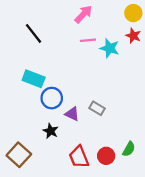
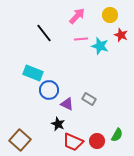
yellow circle: (133, 13) -> (110, 15), moved
black line: (34, 33) -> (44, 33), moved
black star: (51, 131) -> (58, 124), moved
red trapezoid: (79, 157) -> (73, 142), turned -45

